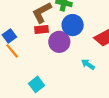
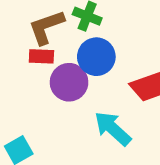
cyan arrow: (88, 64) -> (113, 129), size x1.6

